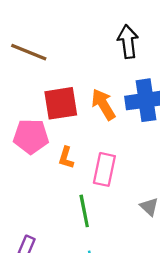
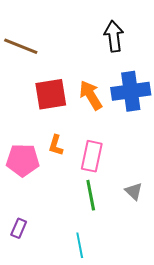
pink pentagon: (31, 136) -> (23, 160), moved
green line: (84, 211) -> (91, 195), moved

